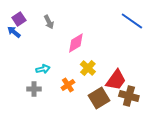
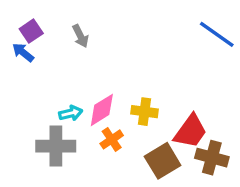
pink diamond: (76, 43) -> (102, 110), moved
yellow cross: (88, 68) -> (145, 112), turned -35
gray cross: (34, 89) -> (56, 146), size x1.6

